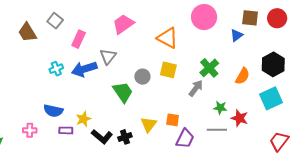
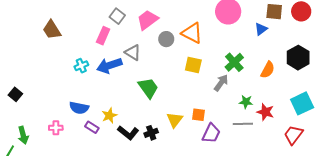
gray square: (55, 21) -> (117, 16), moved
gray triangle: (108, 56) -> (133, 52), turned -36
gray circle: (142, 77) -> (166, 39), moved
cyan square: (271, 98) -> (302, 103), moved
purple rectangle: (66, 130) -> (92, 127), turned 32
red trapezoid: (279, 141) -> (293, 135), moved

